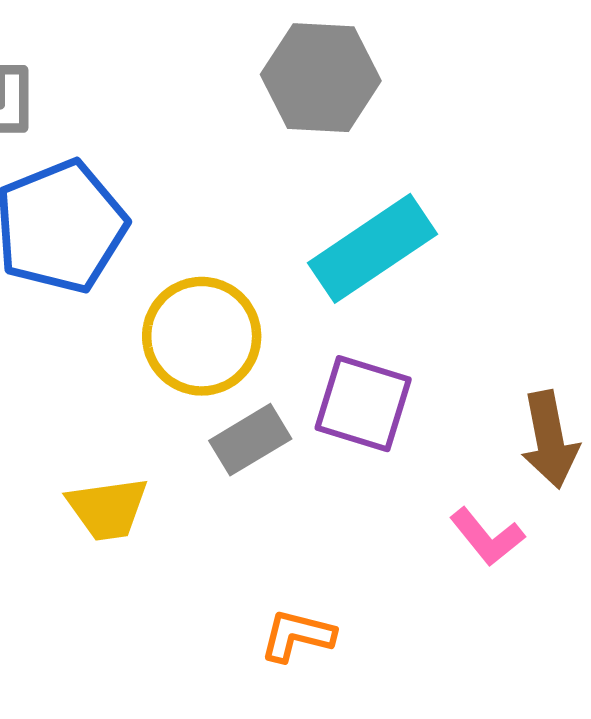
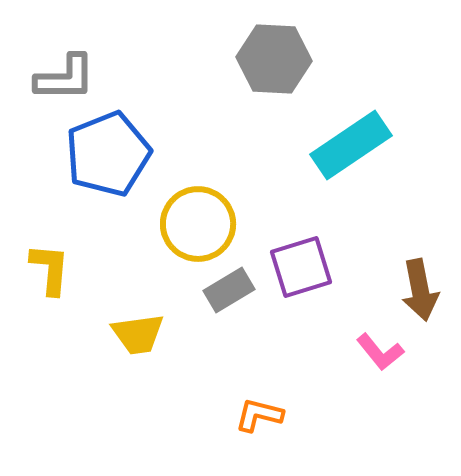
cyan rectangle: (373, 248) -> (351, 145), moved
purple square: (363, 404) -> (301, 267), turned -34

